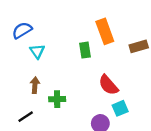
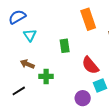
green rectangle: (85, 50) -> (65, 46), moved
brown arrow: (35, 85) -> (27, 64), turned -72

